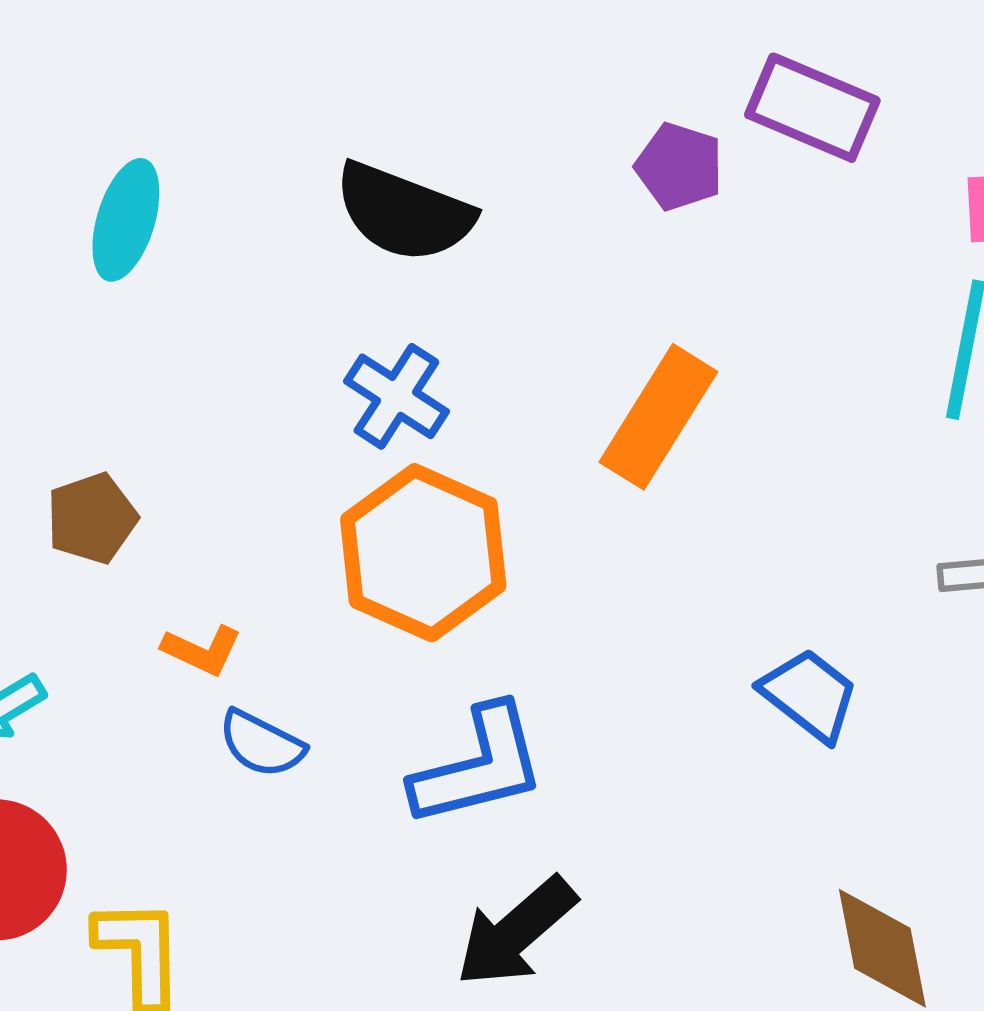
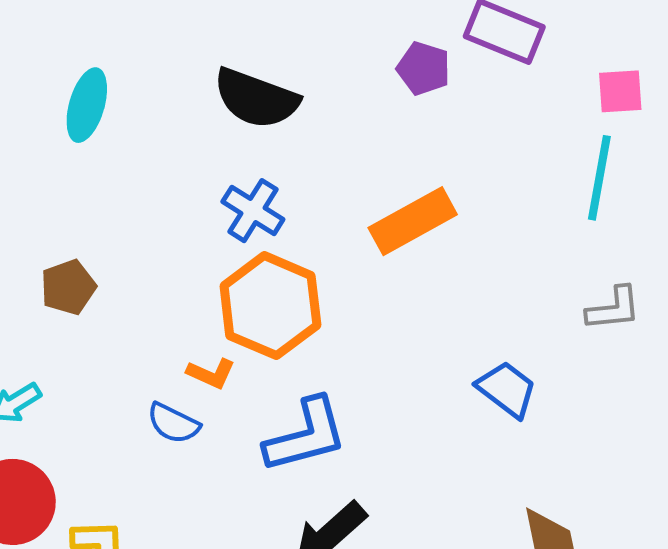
orange rectangle: (658, 417) -> (413, 221), turned 30
orange L-shape: (202, 650) -> (211, 373), moved

